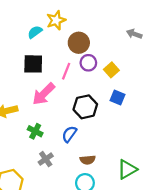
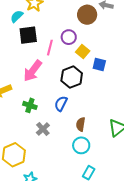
brown circle: (79, 43) -> (87, 15), moved
black square: (33, 64) -> (28, 35), moved
yellow square: (111, 70) -> (83, 51), moved
brown semicircle: (88, 160) -> (81, 124), turned 112

